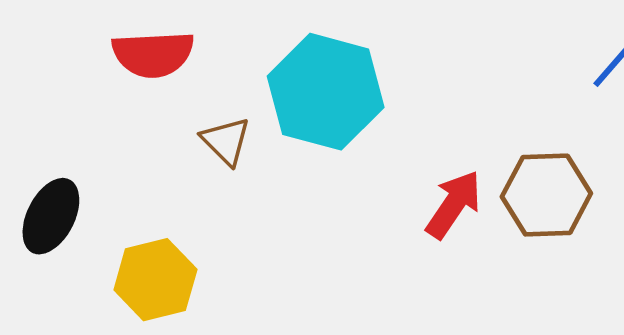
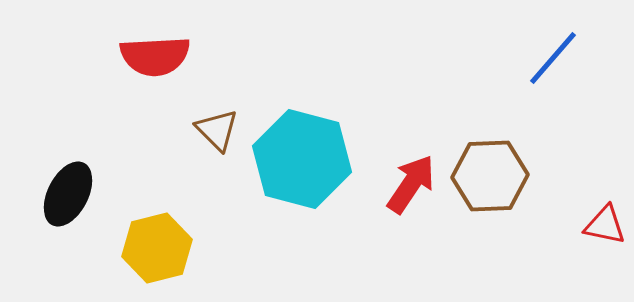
cyan hexagon: (326, 92) -> (302, 159), moved

